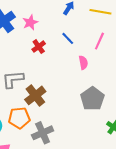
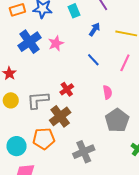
red cross: (39, 47) -> (67, 89), moved
pink semicircle: (83, 63) -> (107, 92), moved
gray cross: (43, 133) -> (84, 152), moved

